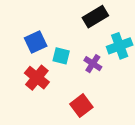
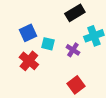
red square: (81, 106) -> (76, 85), moved

